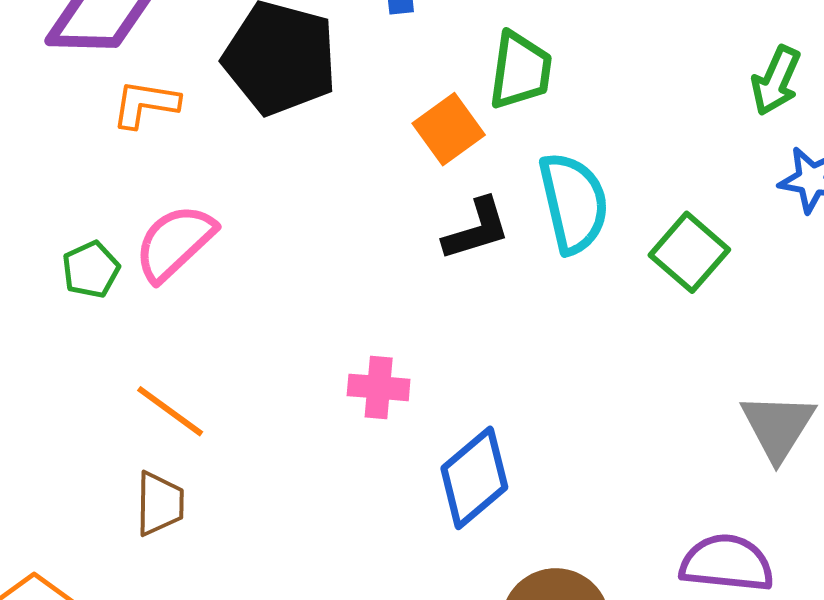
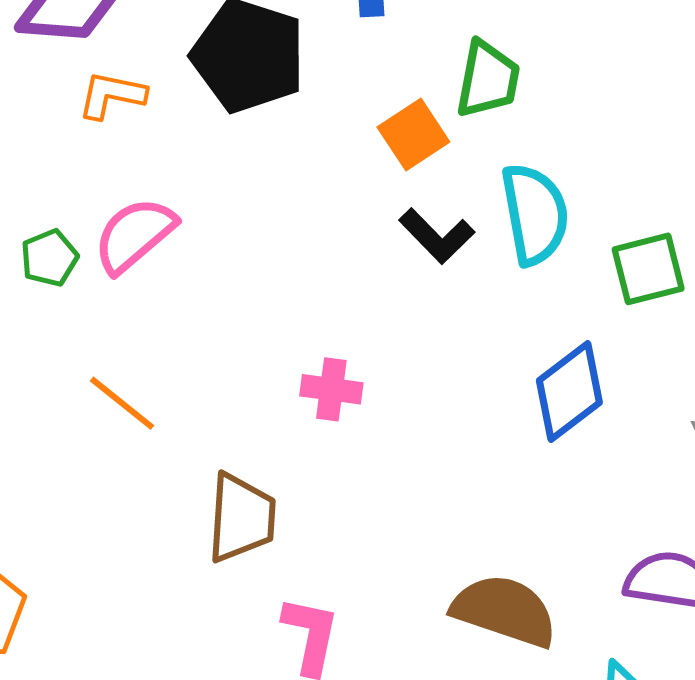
black L-shape: (477, 229) -> (437, 236), turned 60
green square: (689, 252) -> (648, 269), turned 32
blue diamond: (474, 478) -> (569, 391), moved
brown trapezoid: (160, 504) -> (241, 518), moved, size x1.4

